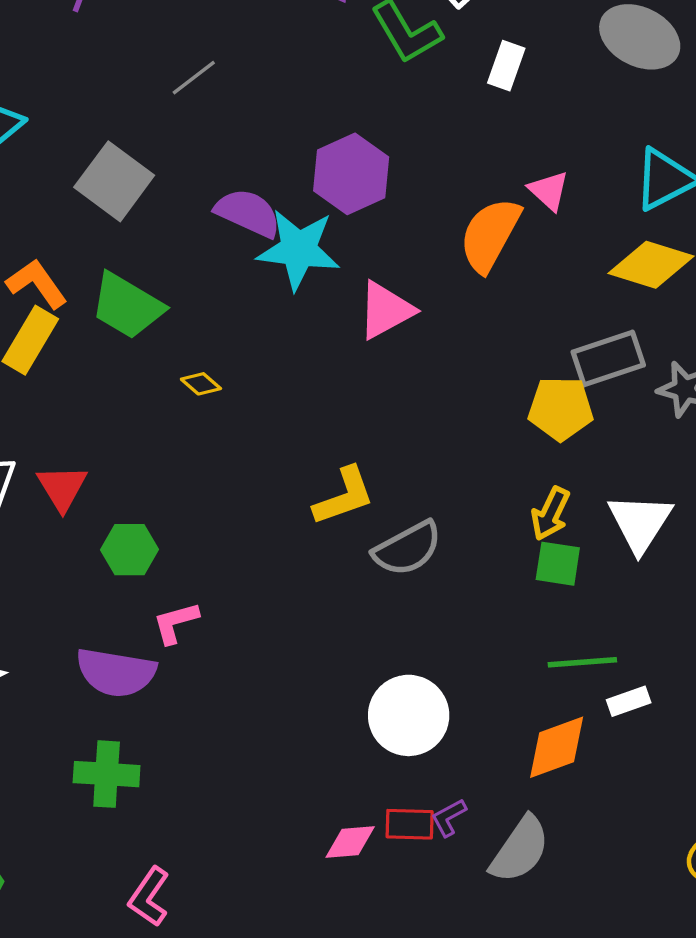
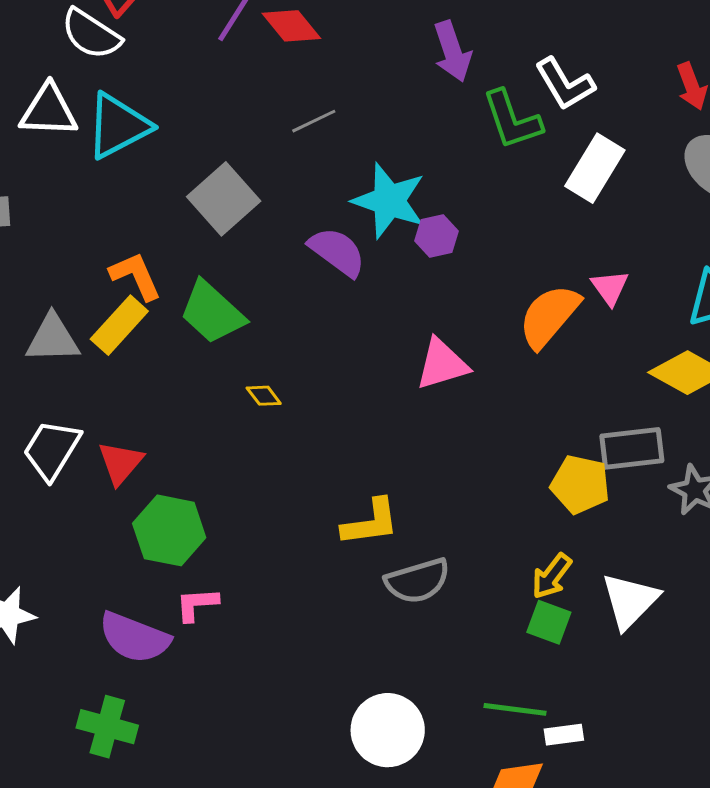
white rectangle: (506, 66) -> (595, 168), size x1.5
purple hexagon: (351, 174) -> (437, 236), size x0.6
cyan star: (298, 249) -> (389, 201), moved
green hexagon: (129, 550) -> (169, 530), size x1.4
green line: (582, 662) -> (515, 709), moved
white rectangle: (629, 701) -> (564, 735), moved

